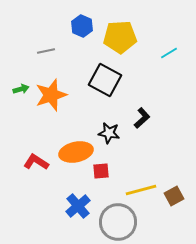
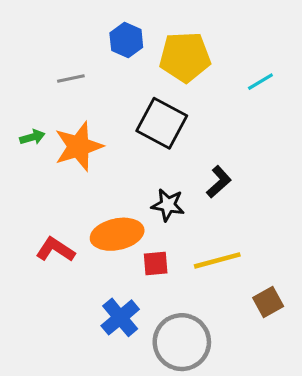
yellow line: (141, 190) -> (217, 260), moved

